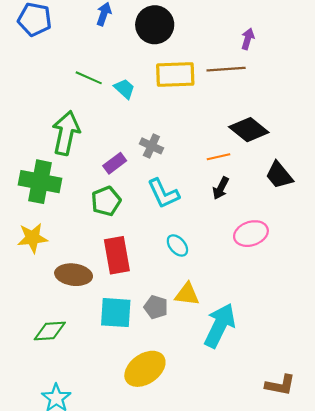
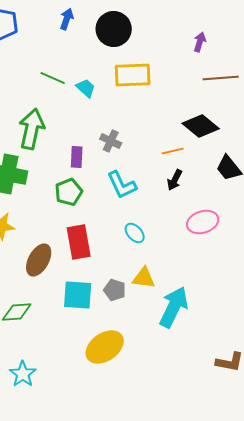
brown line: (226, 69) -> (221, 78), moved
purple rectangle: (115, 163) -> (77, 157), turned -50
brown ellipse: (74, 275) -> (39, 260), turned -68

